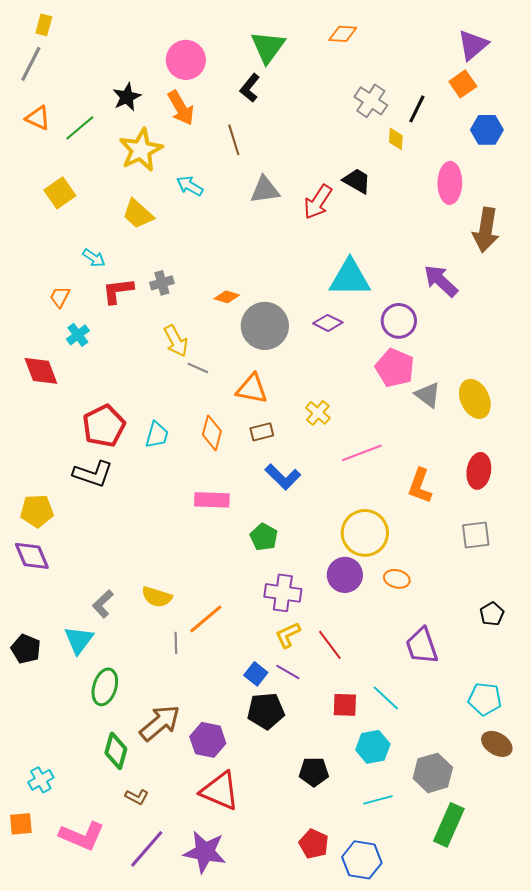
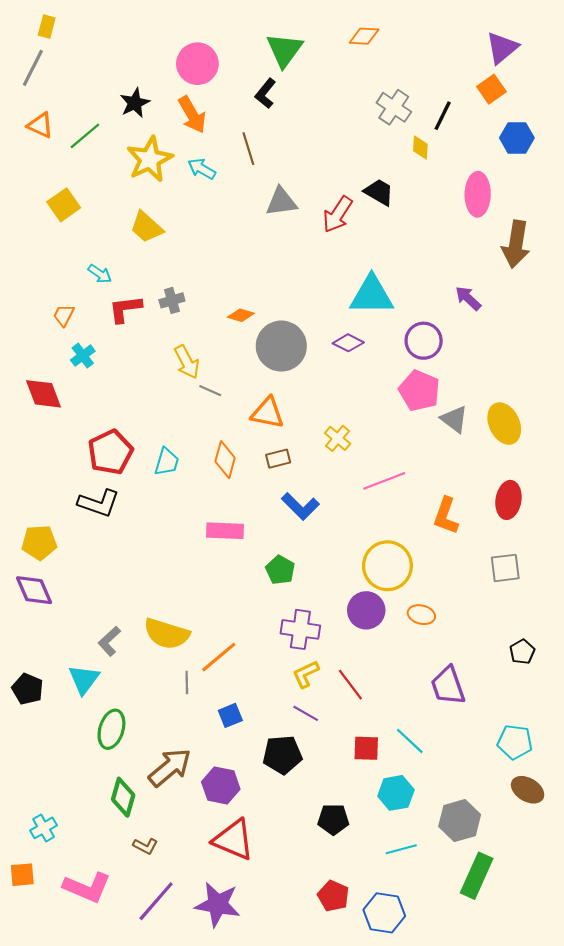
cyan arrow: (190, 186) -> (202, 169), moved
purple arrow: (441, 281) -> (468, 298), size x0.7
yellow semicircle: (157, 597) -> (167, 634), size x1.4
blue square: (256, 674) -> (230, 715), moved, turned 30

